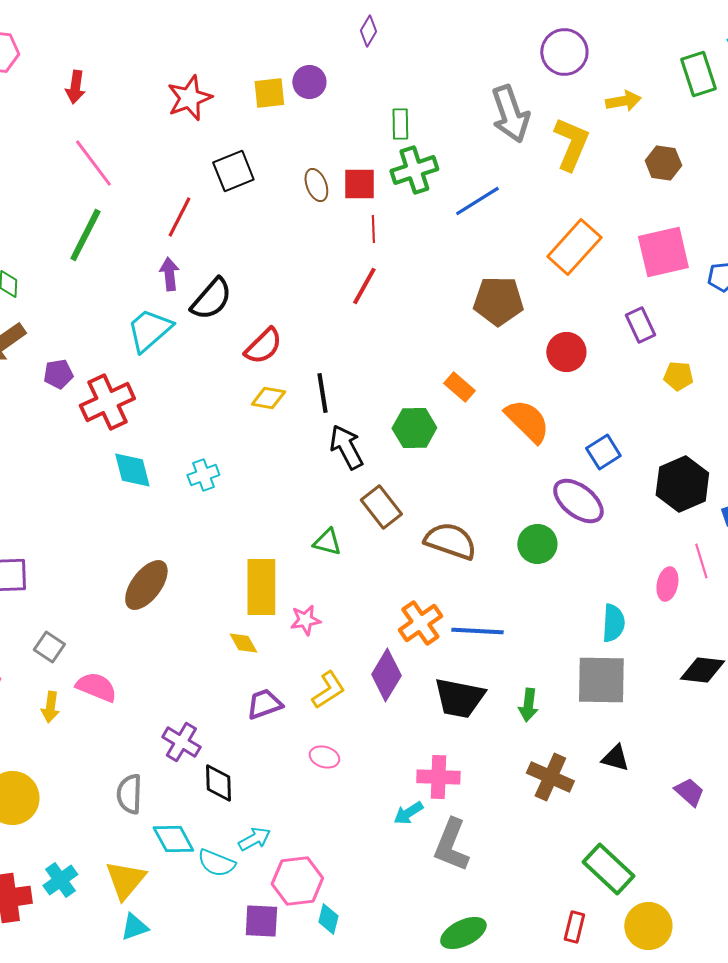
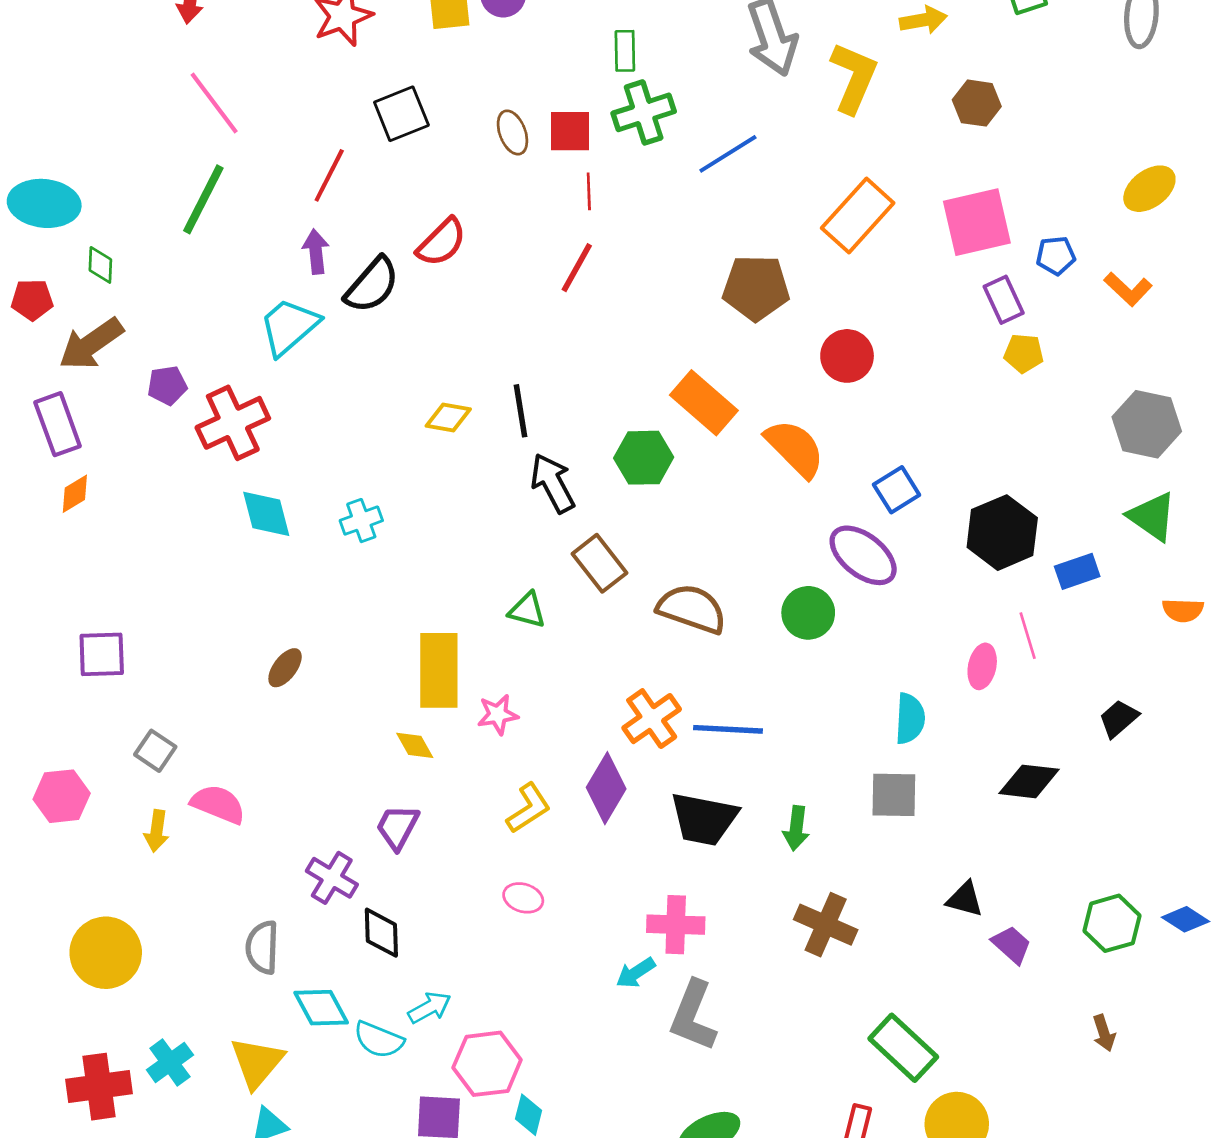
purple rectangle: (640, 325) -> (1004, 300), moved
red semicircle: (263, 346) -> (442, 242), moved
yellow pentagon: (678, 376) -> (1024, 353), moved
orange rectangle: (459, 387) -> (704, 403), size x1.6
brown ellipse: (146, 585) -> (285, 668), size x0.6
gray square: (601, 680) -> (894, 795), size x0.7
purple trapezoid: (264, 704) -> (397, 827), moved, turned -42
black triangle: (615, 758) -> (965, 899), moved

